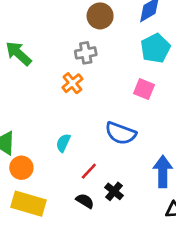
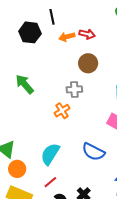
cyan semicircle: (63, 143) -> (50, 154), size x1.6
red line: (89, 171) -> (50, 182), moved

